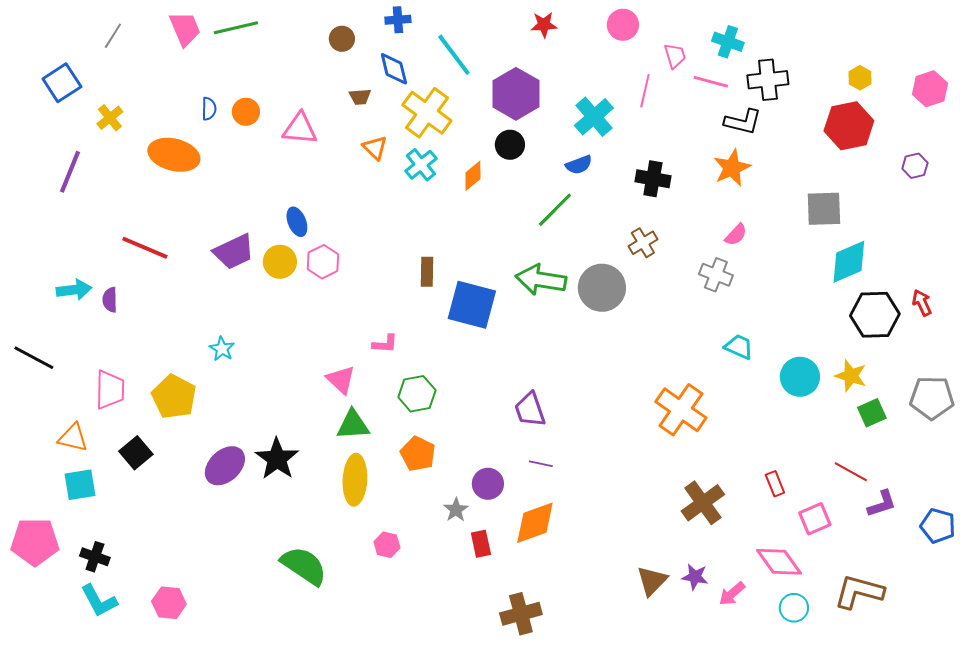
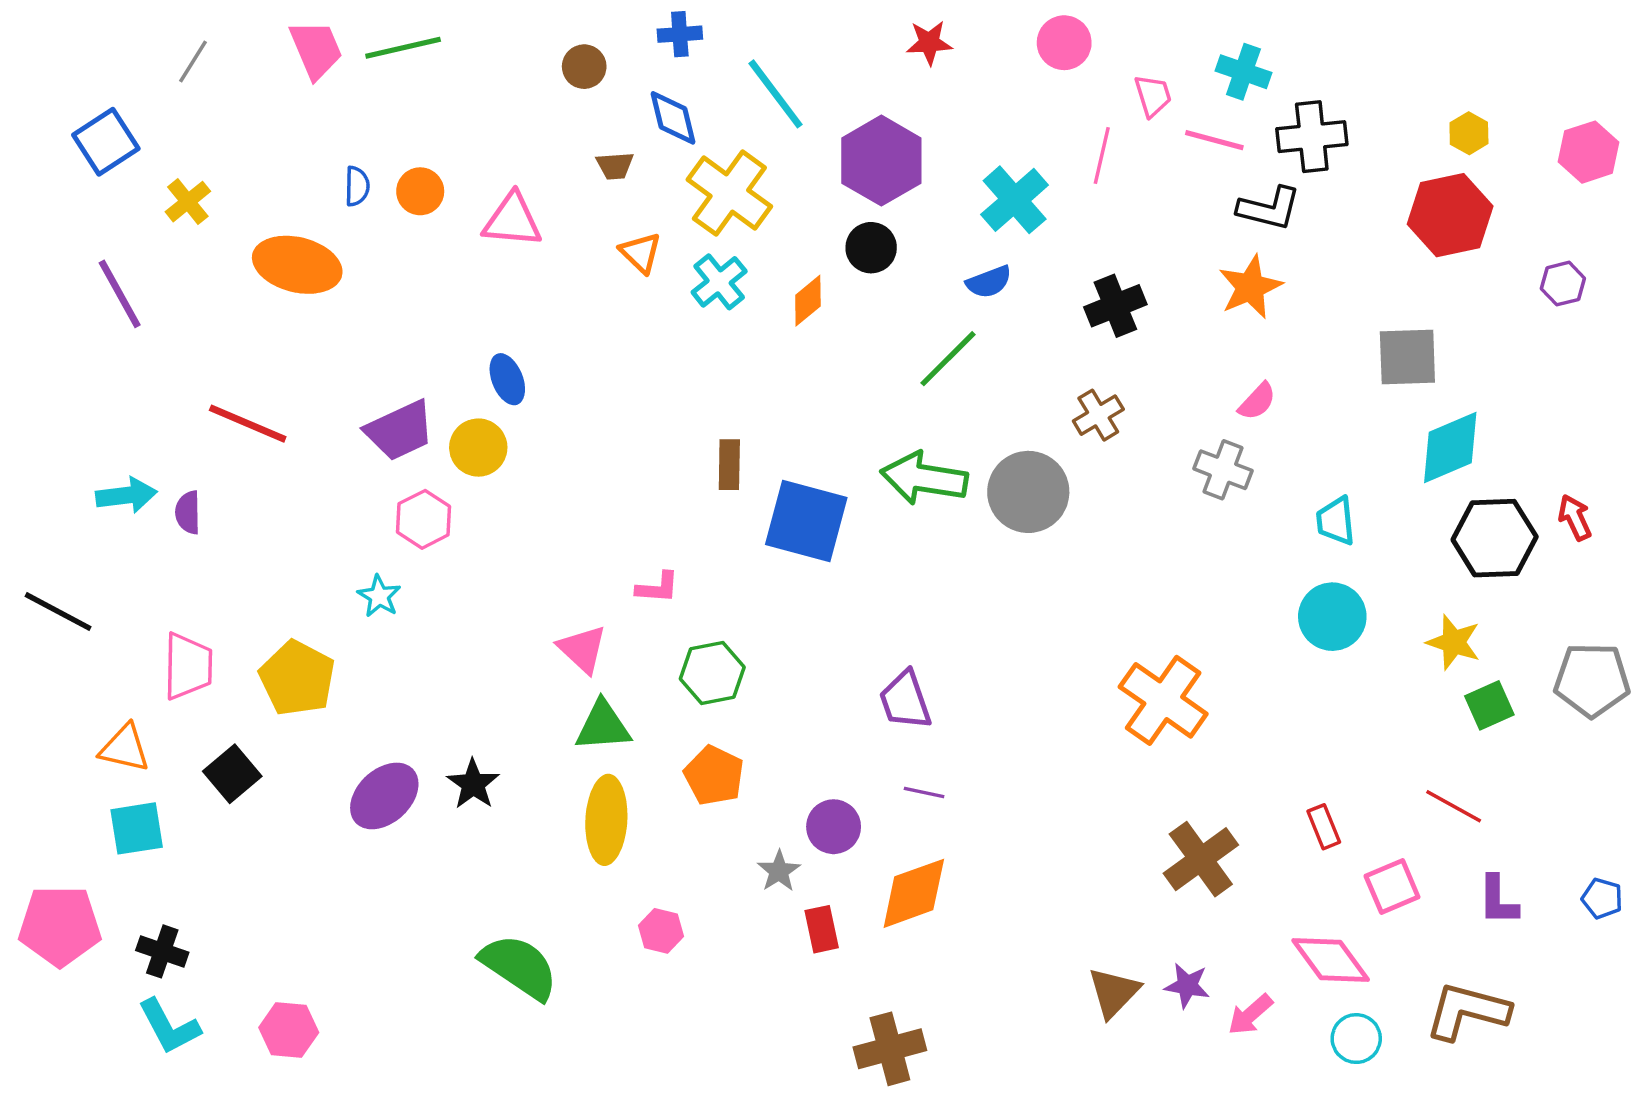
purple line: (70, 172) -> (120, 294), turned -51
black cross: (653, 179) -> (1115, 306), turned -32
pink hexagon: (323, 262) -> (424, 519), moved
cyan trapezoid: (739, 347) -> (1336, 521), moved, turned -120
cyan circle: (800, 377) -> (1332, 617), moved
black star: (277, 459) -> (473, 784), size x0.7
purple L-shape: (882, 504) -> (1498, 900), moved, turned 108
blue pentagon: (938, 526) -> (1602, 898), size x0.7

